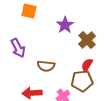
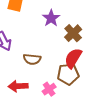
red semicircle: (87, 65) -> (73, 58), size x1.5

